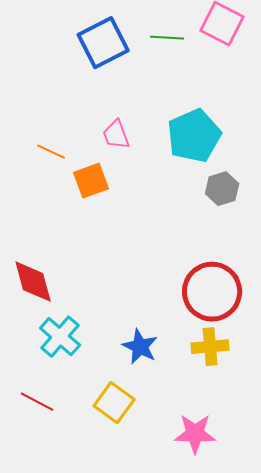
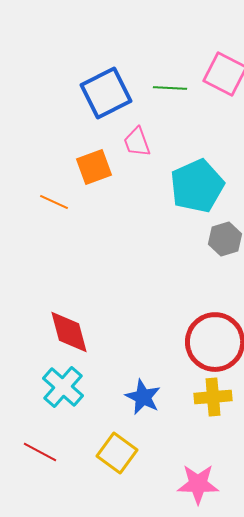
pink trapezoid: (116, 135) -> (137, 142), moved
orange square: (91, 181) -> (94, 167), moved
red diamond: (33, 282) -> (69, 332), moved

